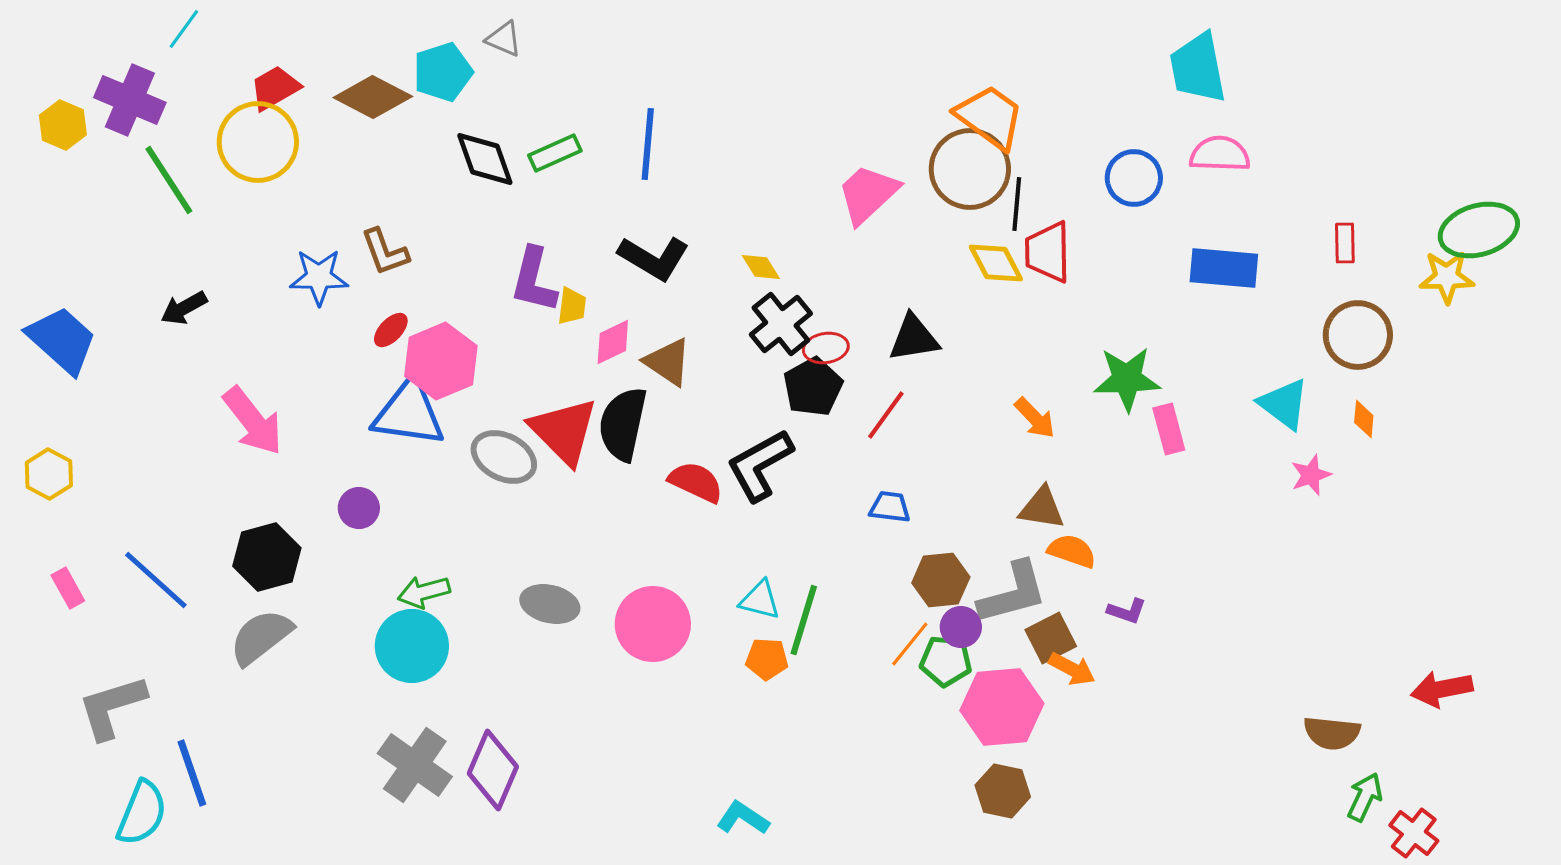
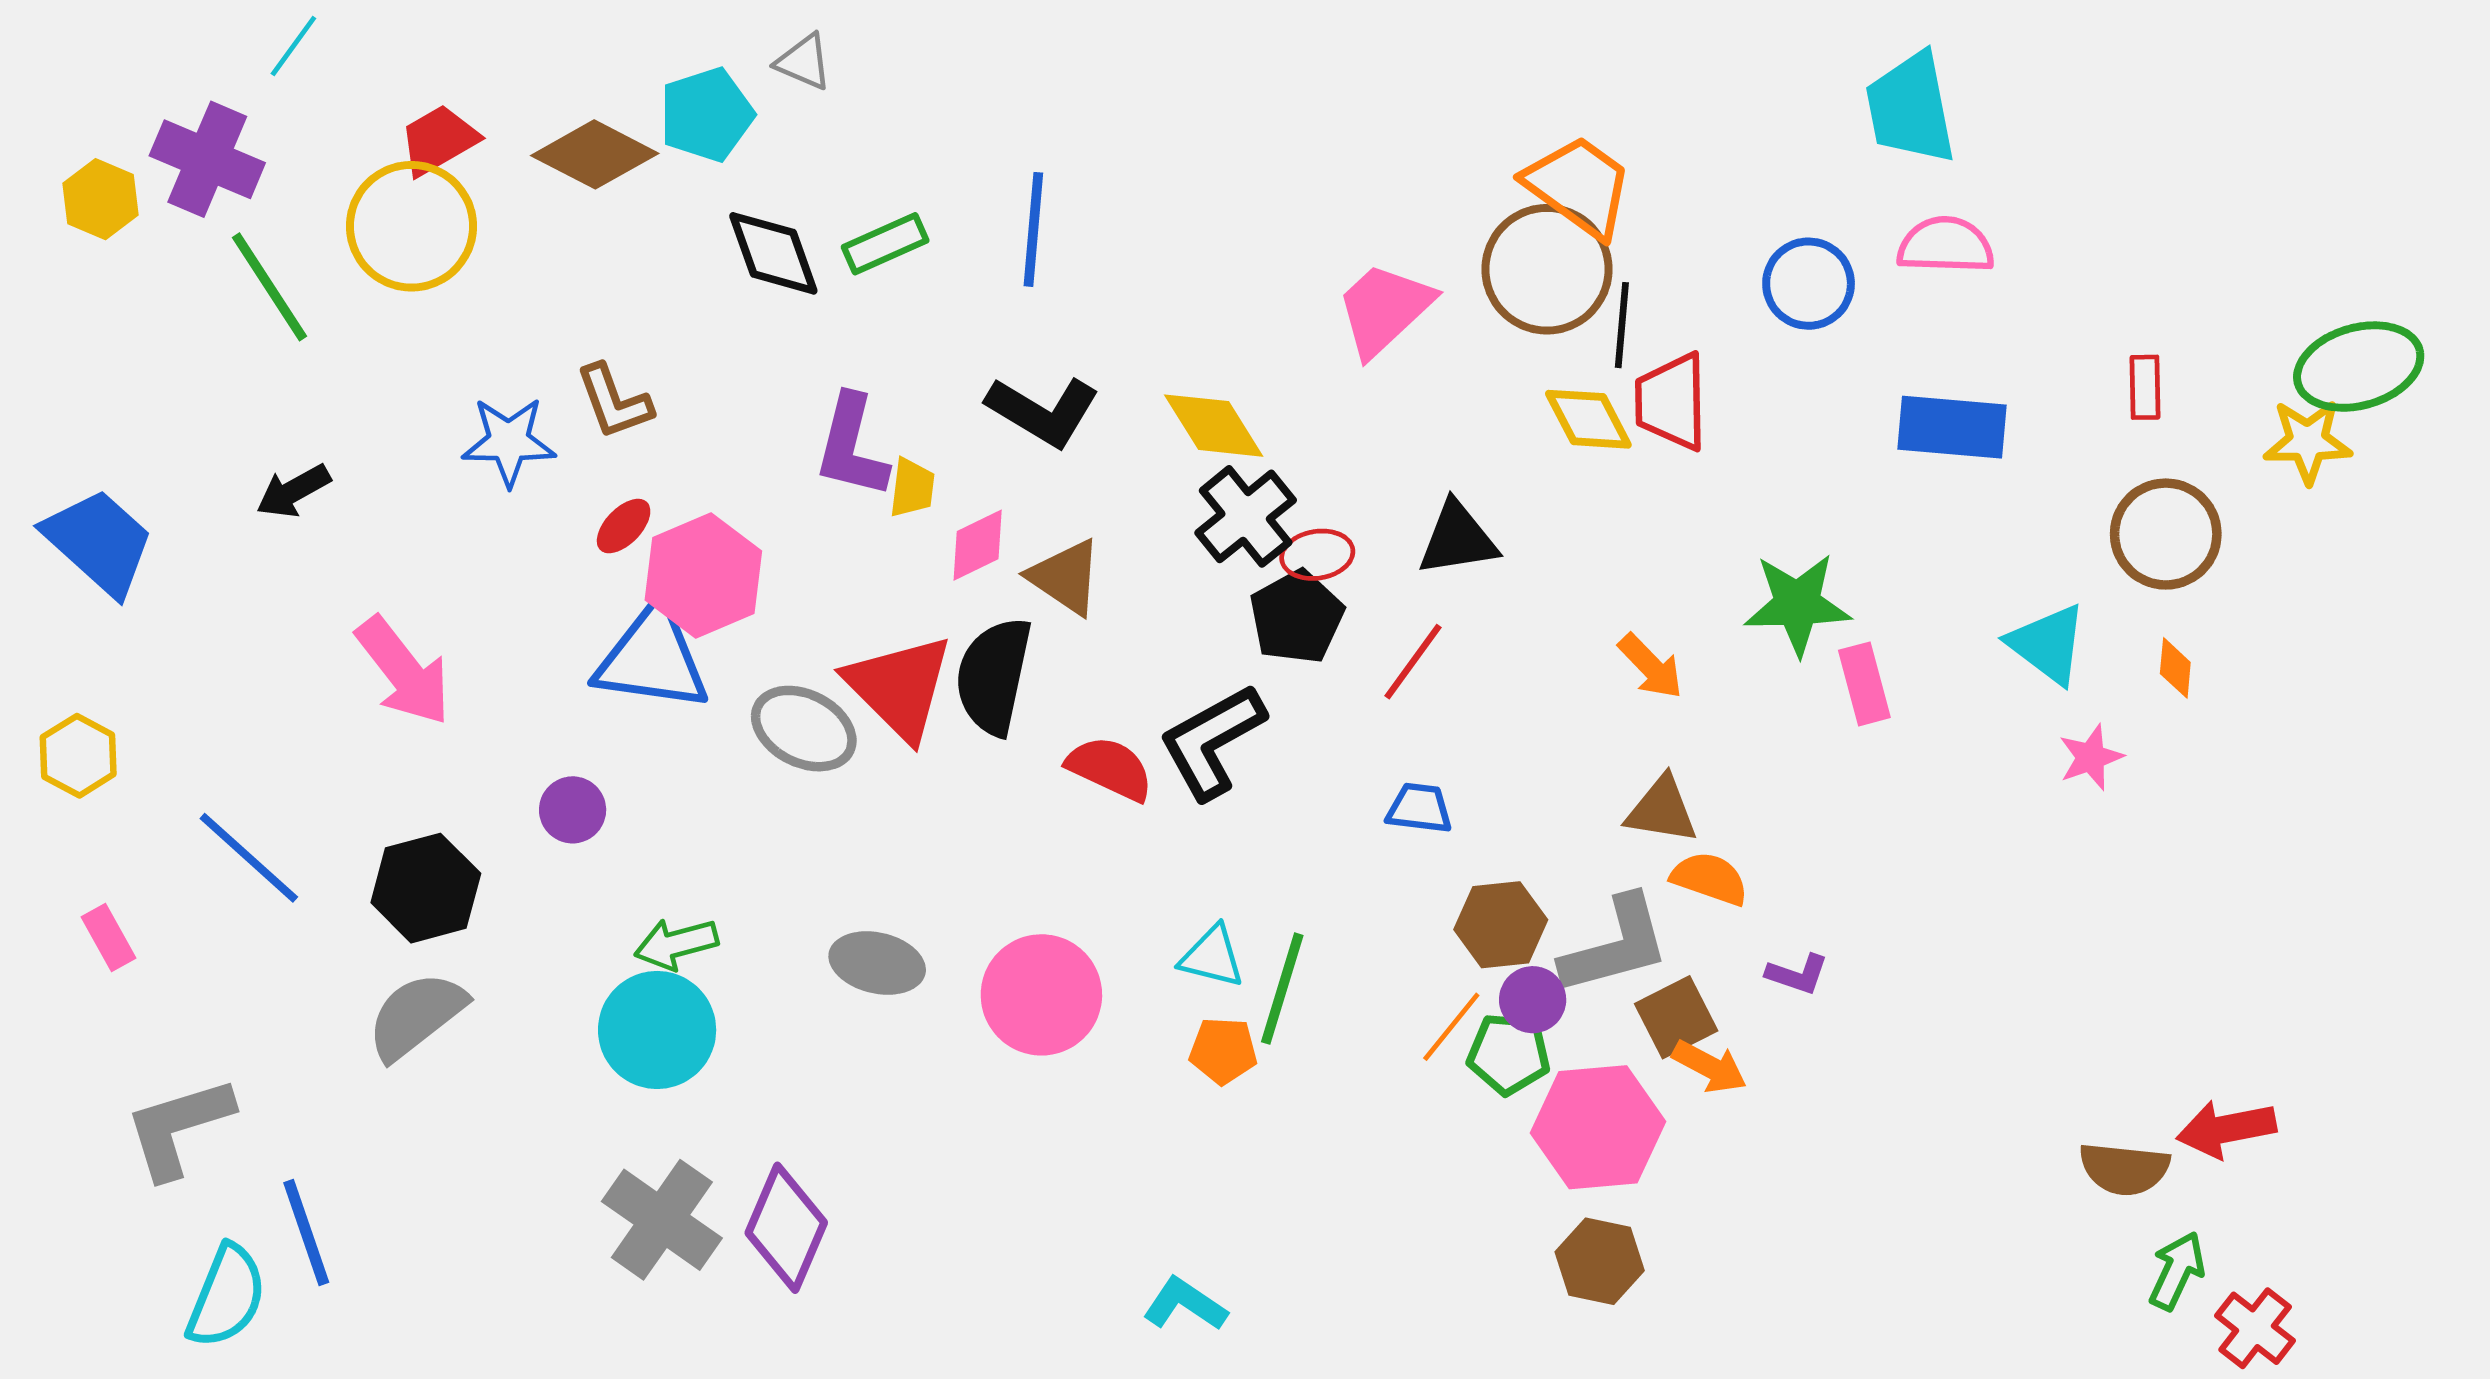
yellow diamond: (761, 267) -> (1214, 426), size x1.6
blue line: (156, 580) -> (249, 858), moved
red arrow: (1442, 689) -> (2226, 1129), moved

